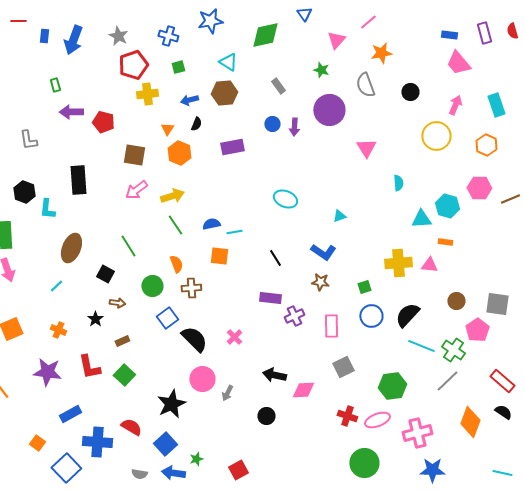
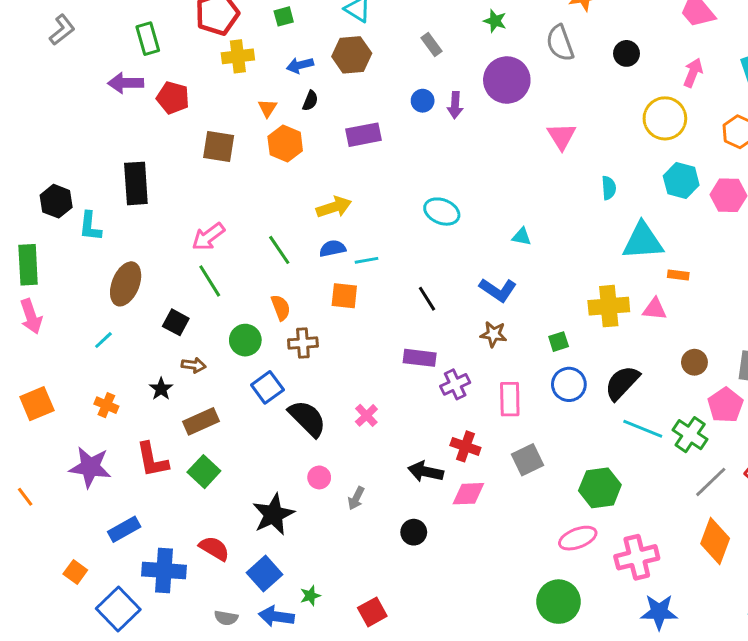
green rectangle: (55, 85) -> (148, 39), moved, size x1.5
gray L-shape: (28, 140) -> (62, 30), moved, turned -120
pink arrow: (136, 190) -> (208, 237), moved
yellow arrow: (172, 196) -> (334, 207), moved
cyan hexagon: (447, 206) -> (681, 180), moved
cyan triangle: (339, 216) -> (522, 237), turned 32
cyan triangle: (421, 219) -> (643, 241), size x1.4
brown rectangle: (122, 341) -> (201, 421), size x1.6
pink circle: (202, 379) -> (319, 477), size x0.6
gray line: (447, 381) -> (711, 482), moved
red cross: (347, 416) -> (465, 446), moved

